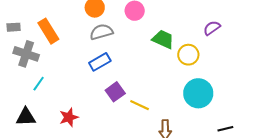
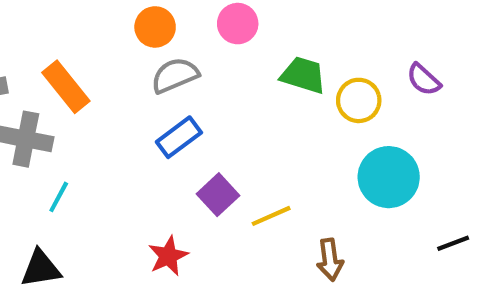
purple semicircle: (212, 28) -> (424, 80), moved, turned -96
yellow line: (140, 105) -> (271, 216), turned -42
red star: (69, 117) -> (168, 256), moved

